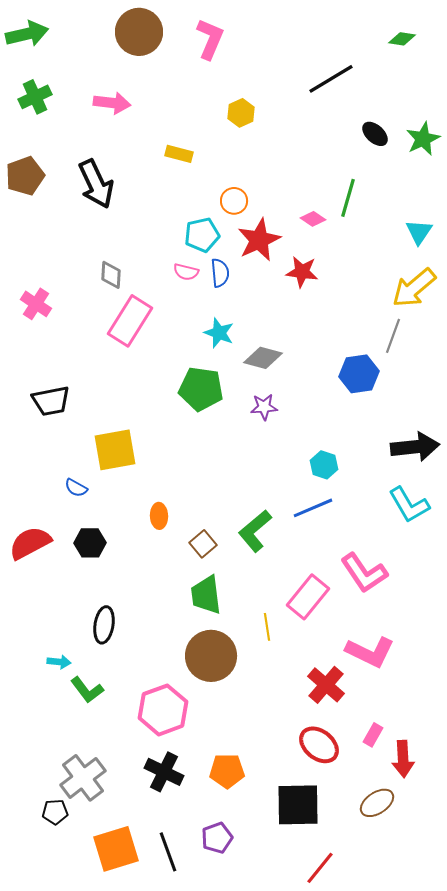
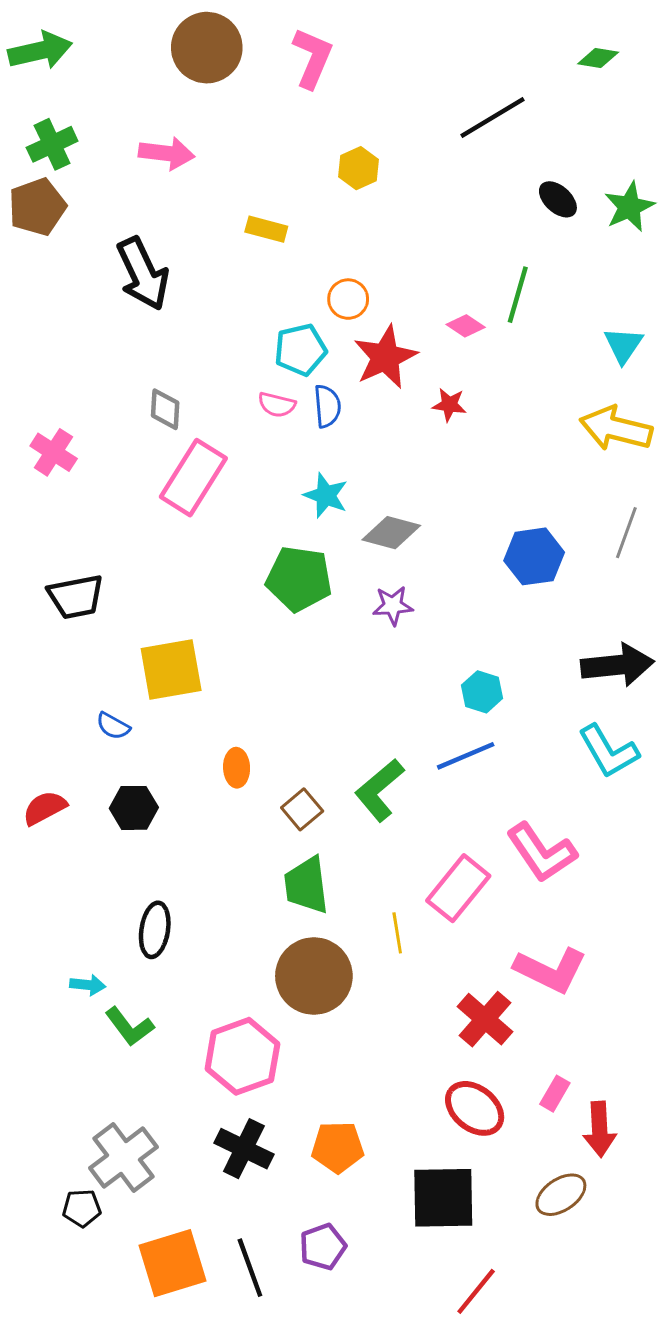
brown pentagon: (25, 176) -> (37, 207), moved
red star: (302, 272) -> (449, 405), size x0.7
yellow arrow: (414, 288) -> (616, 428), turned 54
gray line: (393, 336) -> (626, 533), moved
red semicircle: (30, 543) -> (45, 808), size x0.7

